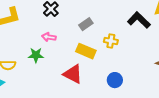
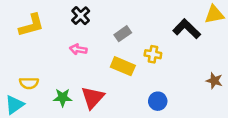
green star: (36, 55) -> (63, 98), moved
red triangle: (73, 74) -> (93, 98), moved, turned 45

